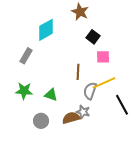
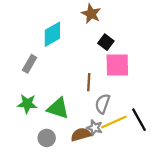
pink square: (103, 57) -> (117, 65), size x1.6
yellow line: (104, 83) -> (114, 122), moved
green triangle: (51, 95) -> (58, 108), size x1.5

